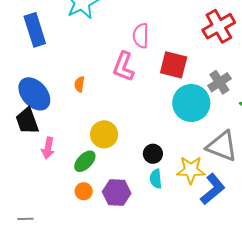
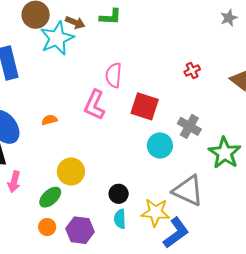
red cross: (219, 26) -> (192, 71), size x0.5
gray cross: (219, 82) -> (189, 126), turned -30
orange semicircle: (79, 84) -> (49, 120), turned 63
cyan circle: (191, 103) -> (160, 145), size x0.7

